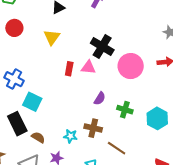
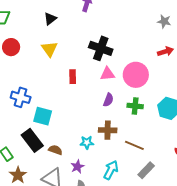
pink circle: (131, 66) -> (136, 75), moved
pink triangle: (88, 67) -> (108, 74), moved

